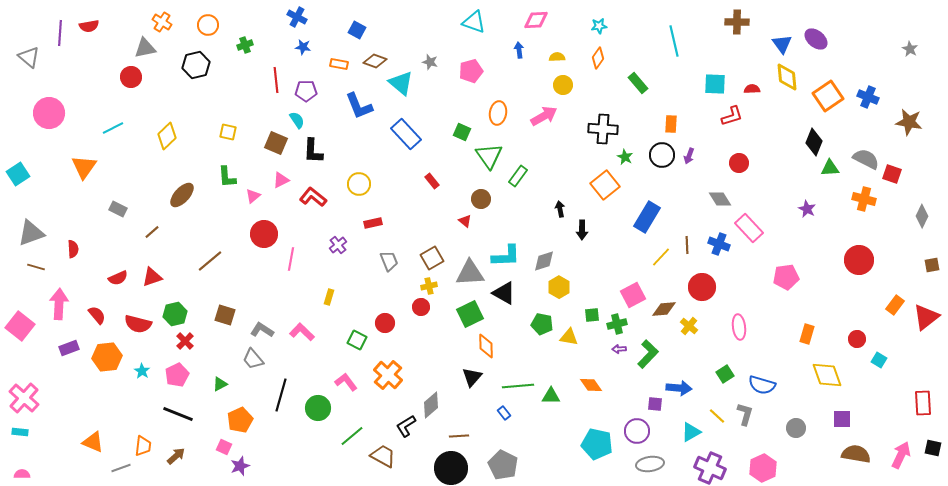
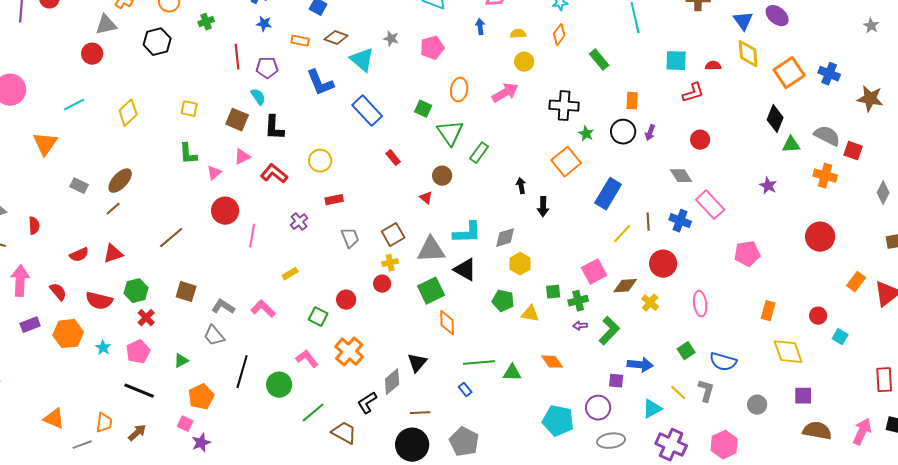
brown ellipse: (182, 195) -> (120, 181), moved
yellow rectangle: (329, 297) -> (290, 274), turned 42
black triangle: (472, 377) -> (417, 363), moved

